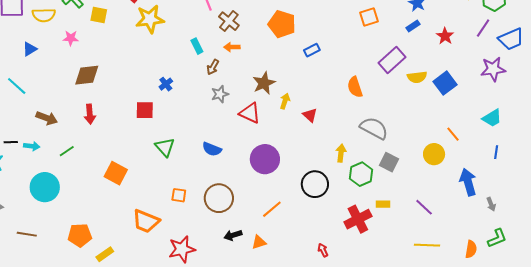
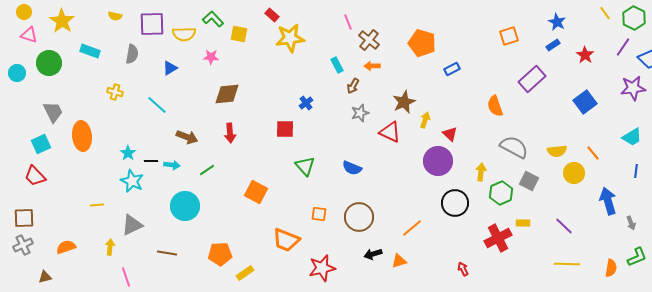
yellow semicircle: (417, 77) -> (557, 151), moved
purple circle: (265, 159) -> (438, 161), moved

